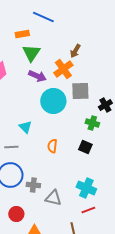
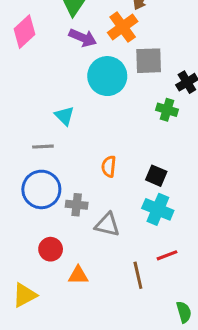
orange semicircle: (52, 146) -> (109, 166), moved
black square: (85, 147) -> (156, 176), moved
red line: (88, 210) -> (167, 255), moved

